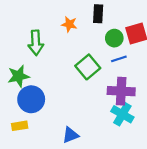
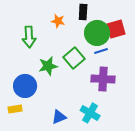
green circle: (114, 38) -> (97, 33), size x1.6
green star: (18, 76) -> (48, 66), moved
cyan cross: (122, 114) -> (90, 113), moved

